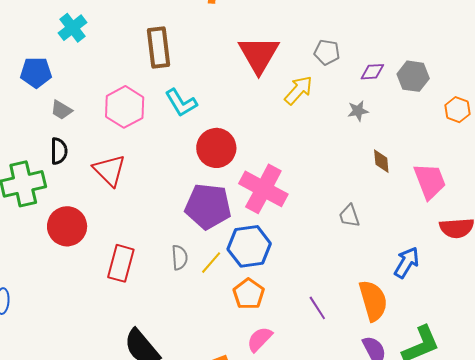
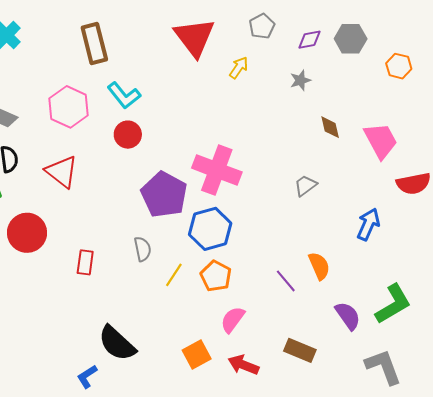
gray pentagon: (327, 52) -> (262, 26), turned -30
yellow arrow: (298, 90) -> (239, 68), size x0.7
red circle: (216, 148) -> (128, 135), moved, size x0.7
purple pentagon: (208, 206) -> (164, 195), turned 30
gray trapezoid: (349, 216) -> (305, 186), turned 80
red rectangle: (121, 263) -> (85, 262), size x0.7
yellow line: (211, 263) -> (174, 275), moved
orange semicircle: (373, 301) -> (319, 266), moved, size x0.7

